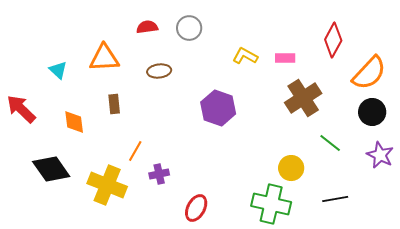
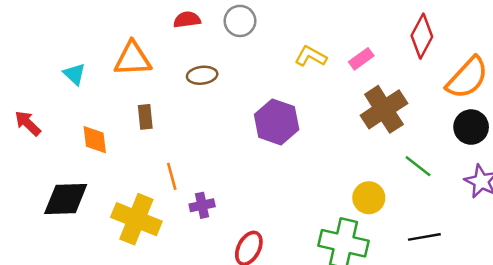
pink rectangle: (285, 58) -> (361, 59), turned -36
red arrow: (21, 109) -> (28, 123), size x0.7
orange line: (135, 151) -> (172, 176), turned -45
black diamond: (51, 169) -> (66, 199), turned -57

